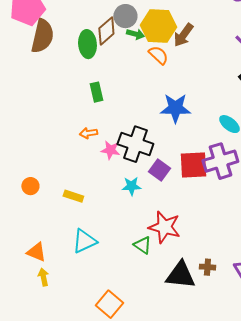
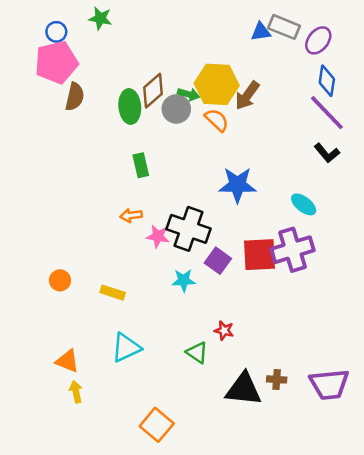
gray circle: (125, 16) -> (176, 109), moved
brown semicircle: (42, 36) -> (75, 97), size x0.7
red star: (164, 227) -> (224, 331), size x0.5

